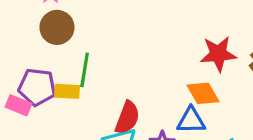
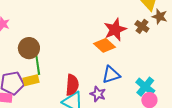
brown circle: (57, 27) -> (29, 48), moved
orange diamond: (203, 93) -> (104, 45), moved

